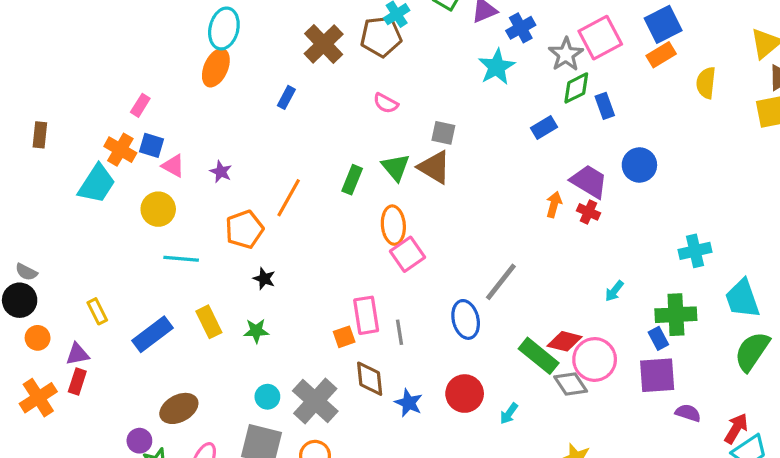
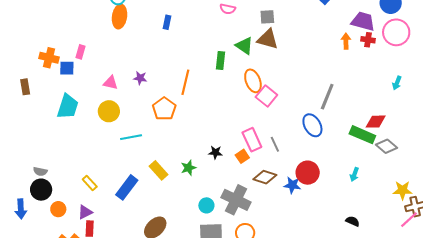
blue square: (152, 145) -> (67, 68), moved
orange cross: (120, 150) -> (49, 58), moved
black star: (264, 279) -> (215, 152), moved
pink circle: (595, 359) -> (396, 32), moved
brown diamond: (370, 379) -> (265, 177), turned -50
red circle: (465, 394) -> (308, 173), moved

